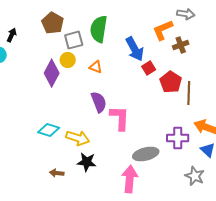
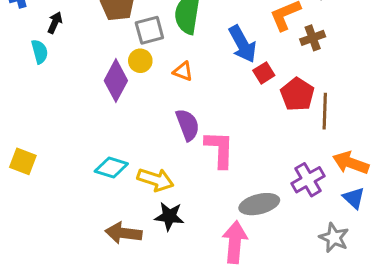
purple cross: (178, 138) -> (308, 180), turned -30
brown arrow: (57, 173) -> (124, 233), size x1.6

